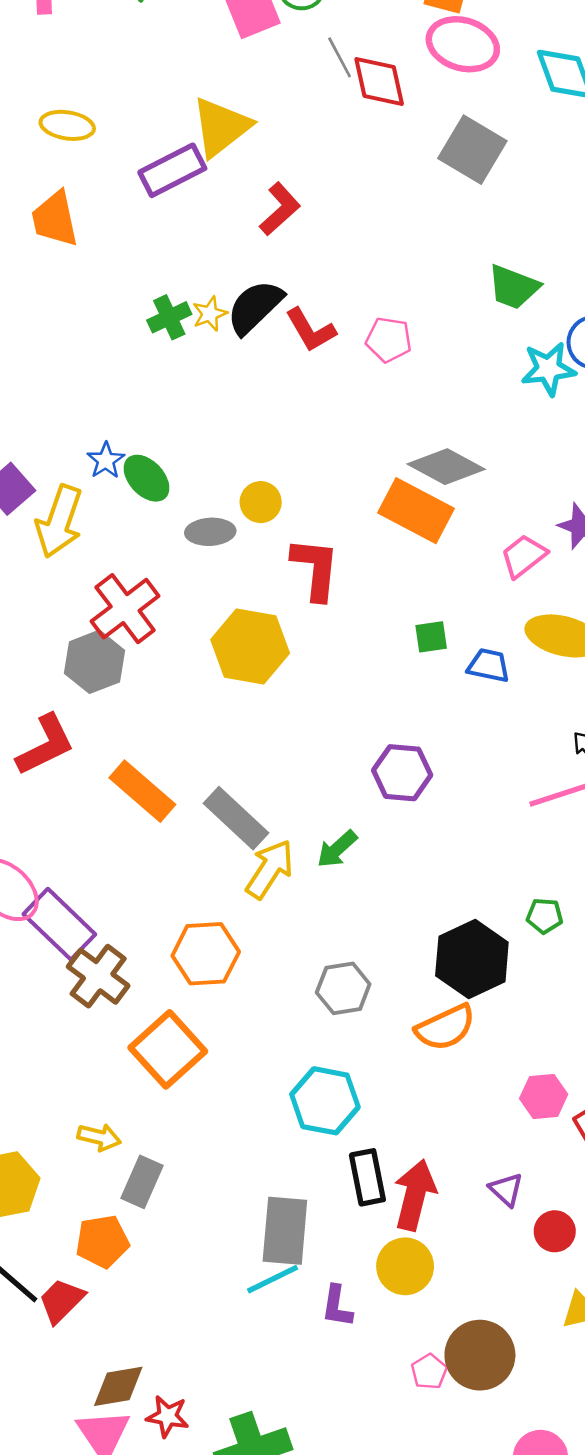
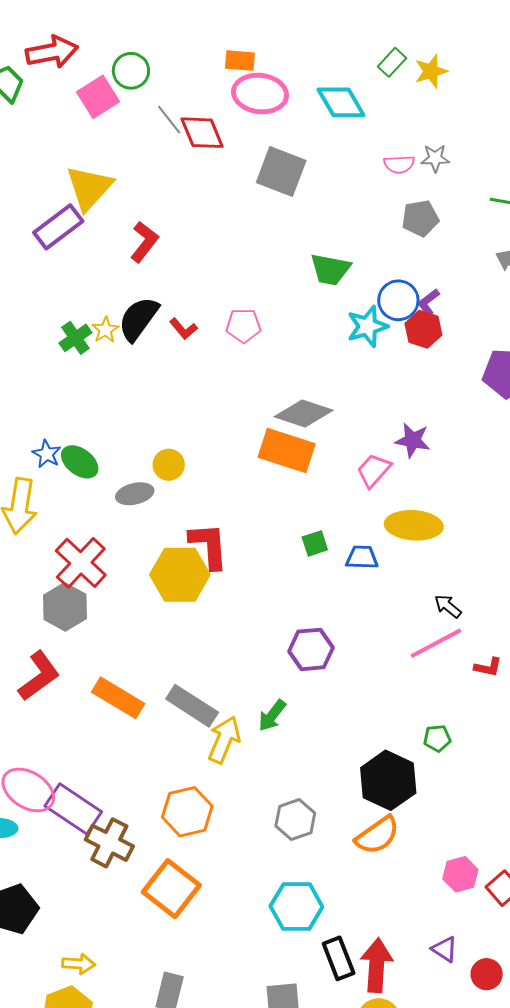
red L-shape: (311, 330) -> (183, 329), size x0.7
red L-shape: (315, 569) -> (209, 546), moved
yellow arrow: (99, 1137) -> (79, 964), moved

